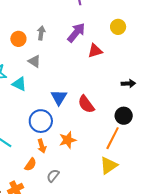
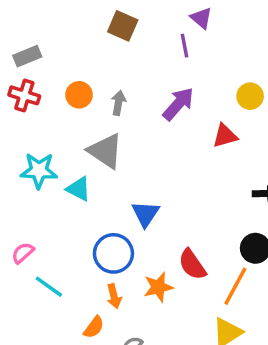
orange circle: (18, 39) -> (79, 95), moved
red triangle: (95, 51) -> (225, 136), moved
gray triangle: (34, 61) -> (105, 151), size x1.6
red semicircle: (86, 104) -> (192, 264), moved

